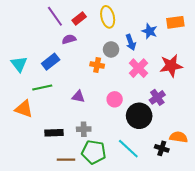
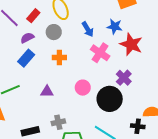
blue star: (149, 31) -> (115, 27), moved
gray circle: (111, 49) -> (54, 32), moved
blue rectangle: (51, 62) -> (26, 58), moved
red star: (171, 66) -> (131, 44), turned -30

